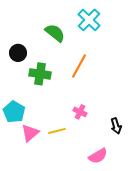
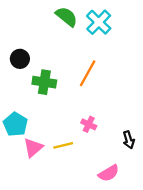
green semicircle: (55, 33) -> (67, 17), moved

